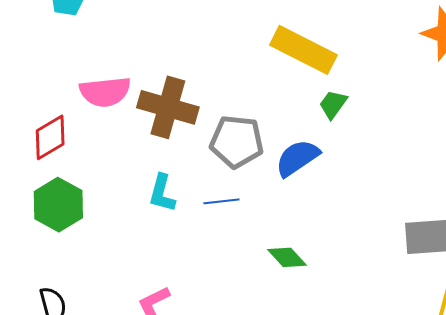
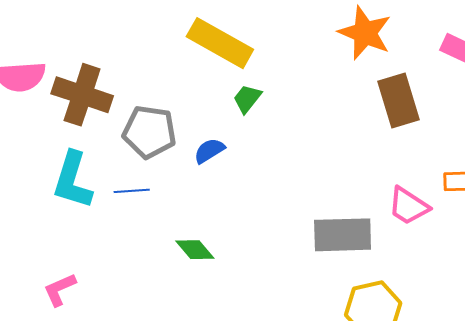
blue semicircle: (297, 158) -> (209, 151), size x0.7
cyan L-shape: (162, 193) -> (73, 180), size x1.5

